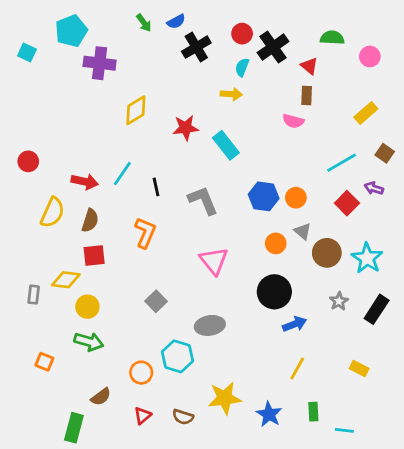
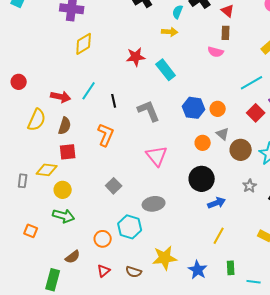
yellow diamond: (136, 110) -> (84, 44), moved

